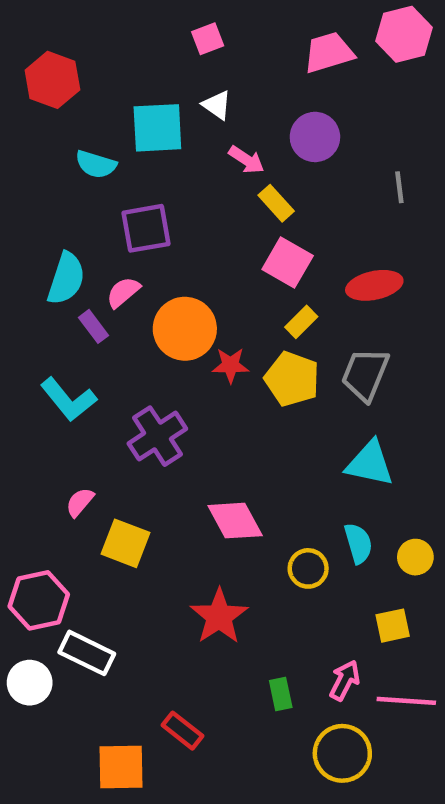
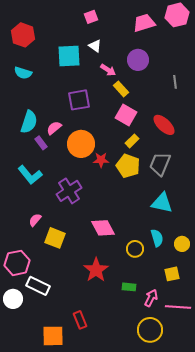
cyan semicircle: (96, 164) -> (23, 73), moved
purple square: (146, 228) -> (79, 100), moved
red ellipse: (374, 285) -> (164, 125), turned 55
green rectangle: (281, 694) -> (129, 287), moved, turned -72
red rectangle: (183, 731) -> (80, 320), turned 30

